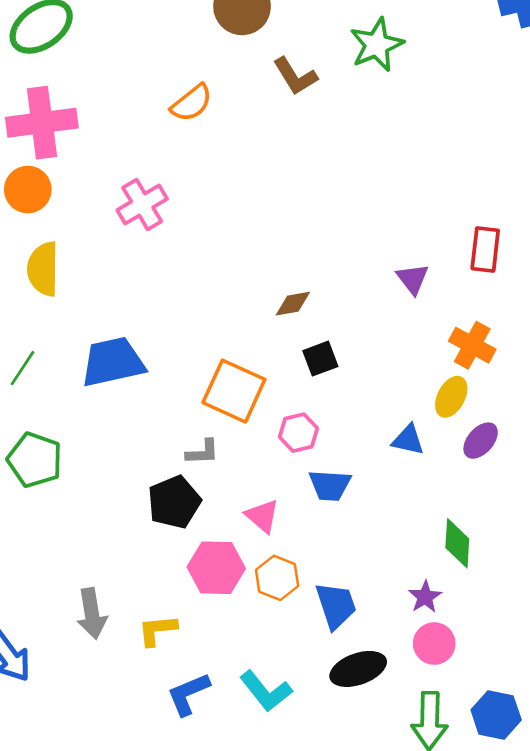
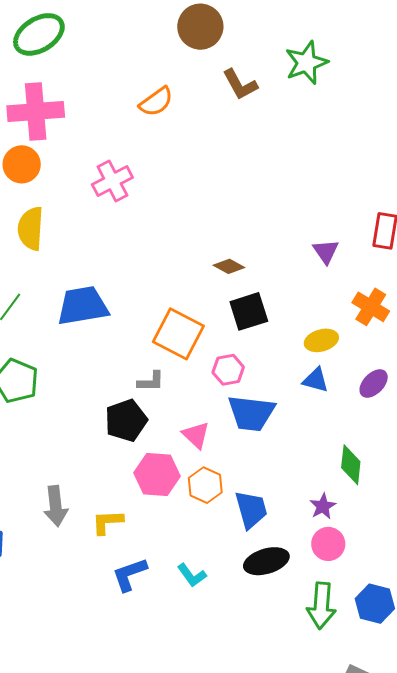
brown diamond: (293, 304) -> (229, 266), turned 36
black square: (320, 359) -> (249, 311), size x1.4
yellow ellipse: (451, 397) -> (321, 340), moved, turned 44
blue trapezoid: (330, 485) -> (251, 413), size x1.4
cyan L-shape: (266, 691) -> (192, 575), size x0.7

